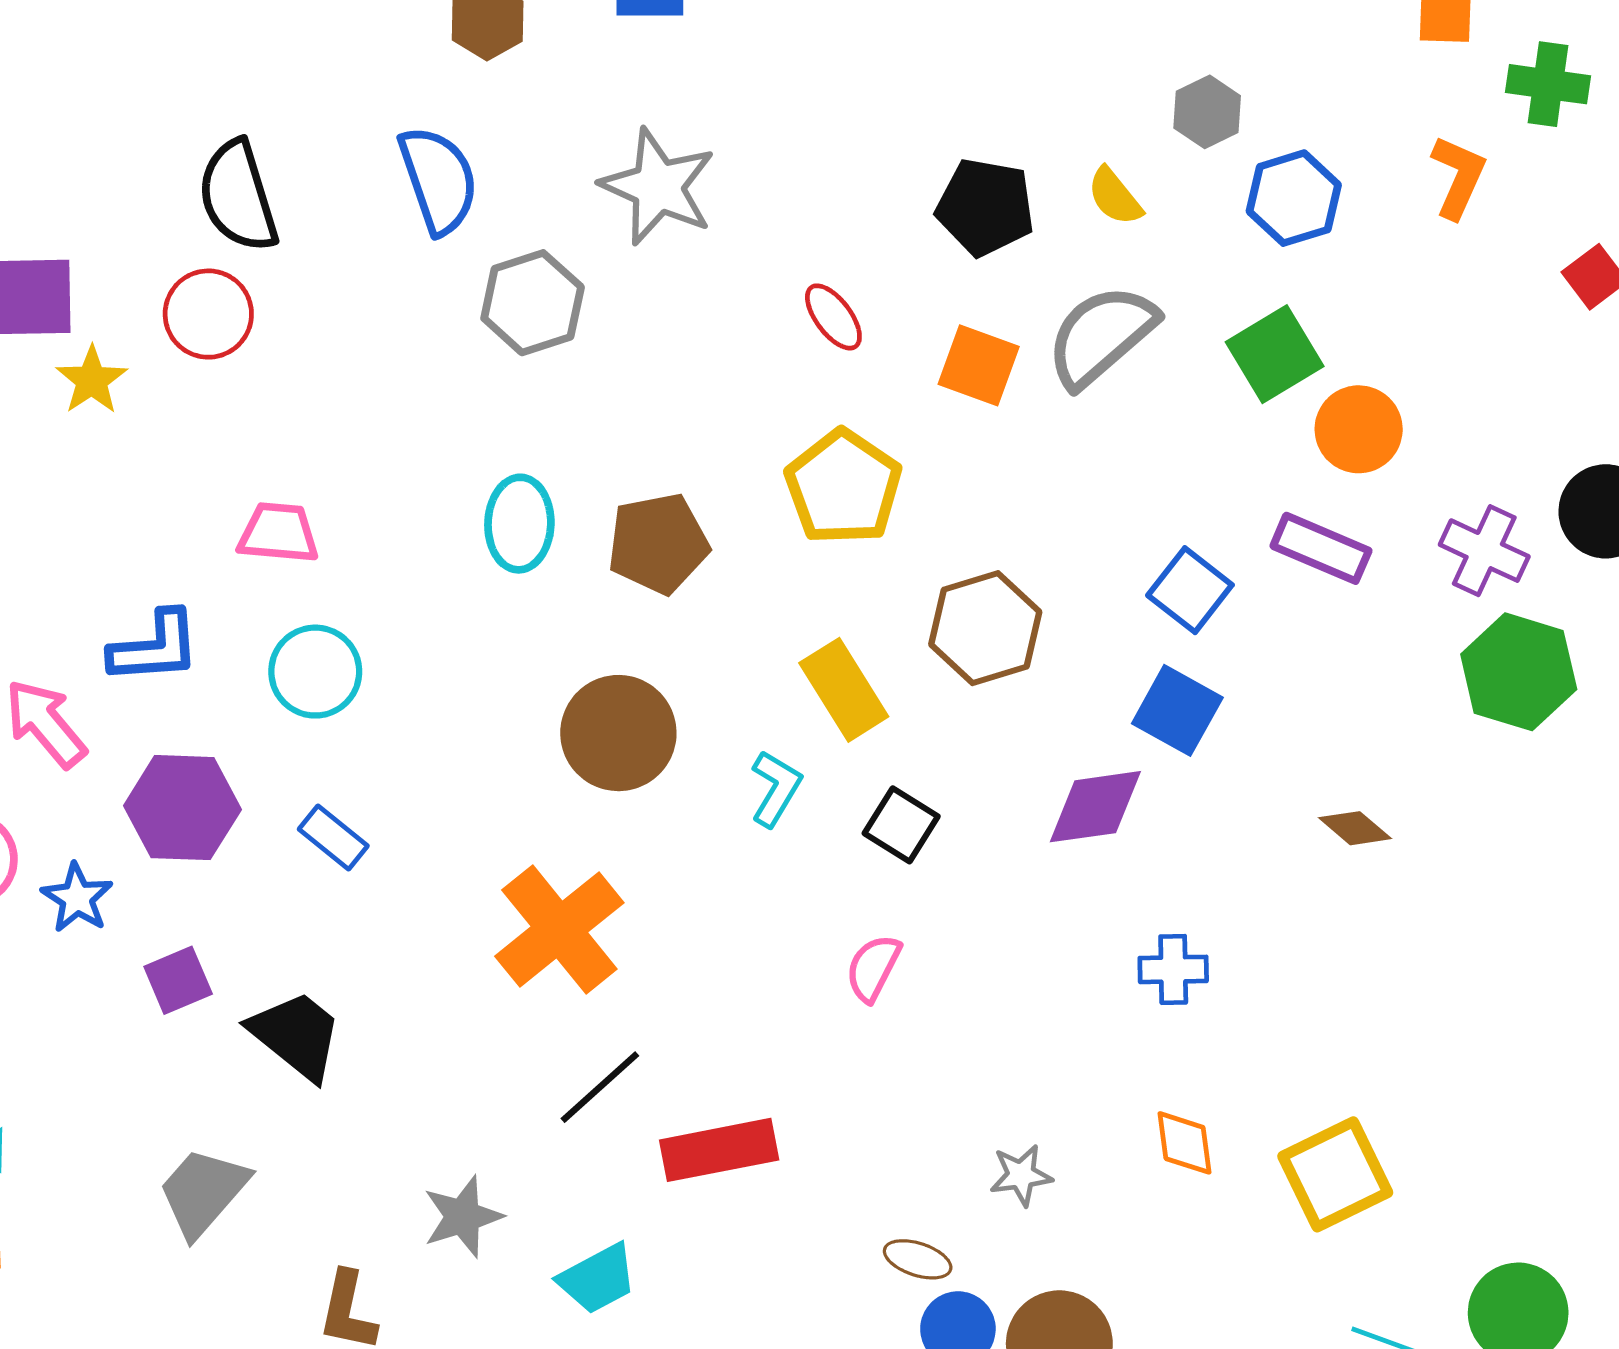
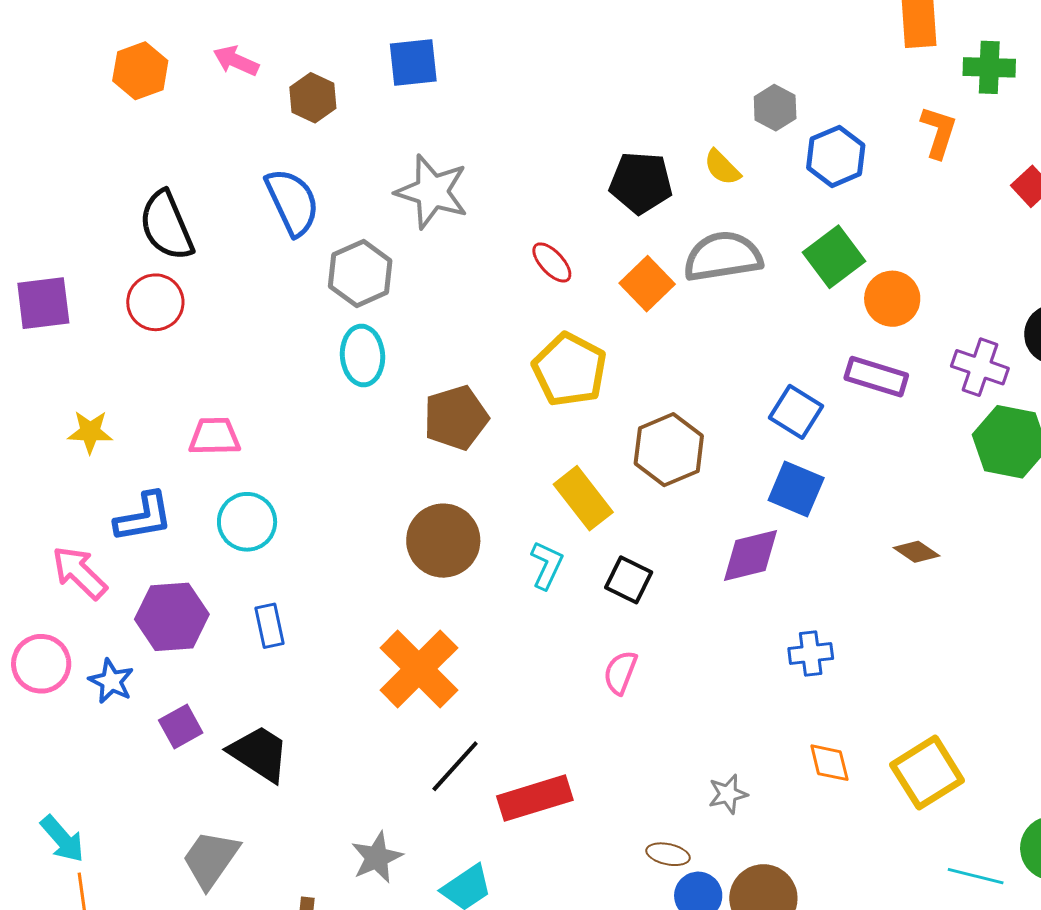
gray semicircle: (1101, 336) -> (723, 257), turned 38
orange square: (979, 365) -> (647, 284), turned 32
yellow star: (92, 380) -> (90, 432), moved, turned -30
cyan ellipse: (519, 524) -> (362, 356), moved
blue rectangle: (333, 837) -> (269, 626), turned 45

